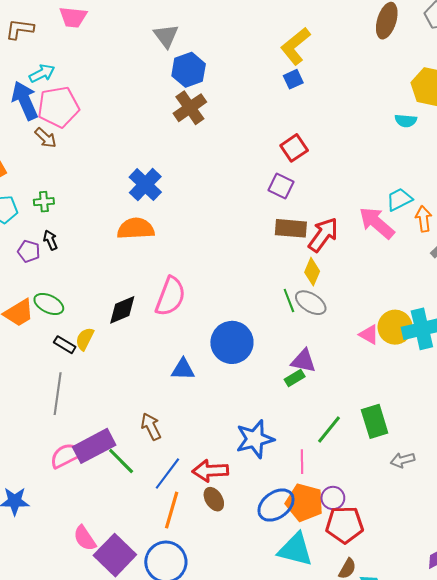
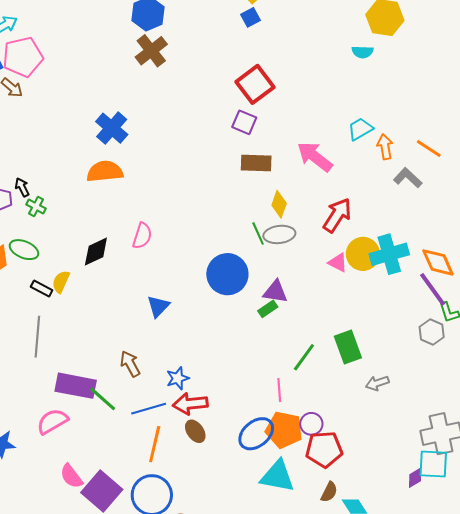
red square: (294, 148) -> (255, 84), size x1.4
green cross: (44, 202) -> (36, 206), moved, turned 36
pink arrow: (377, 223) -> (315, 157), moved
red arrow: (323, 235) -> (337, 215), moved
pink semicircle: (170, 296) -> (142, 236), size x0.7
gray ellipse: (311, 303) -> (279, 234), turned -36
blue circle: (232, 342) -> (227, 274), moved
blue triangle: (183, 369) -> (158, 306), turned -45
blue star: (255, 439) -> (178, 378), moved, size x0.6
purple rectangle: (94, 446) -> (76, 386), turned 42
pink semicircle: (66, 456) -> (52, 421), moved
blue line: (167, 473) -> (149, 409), turned 40

